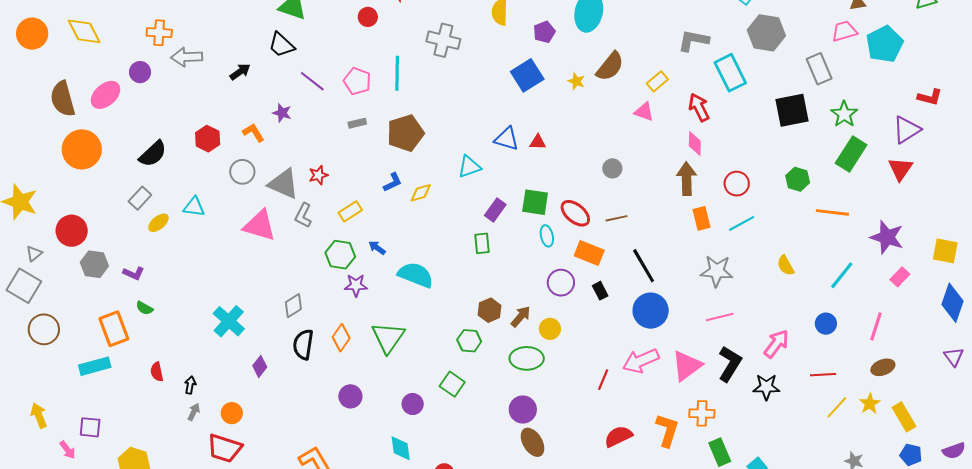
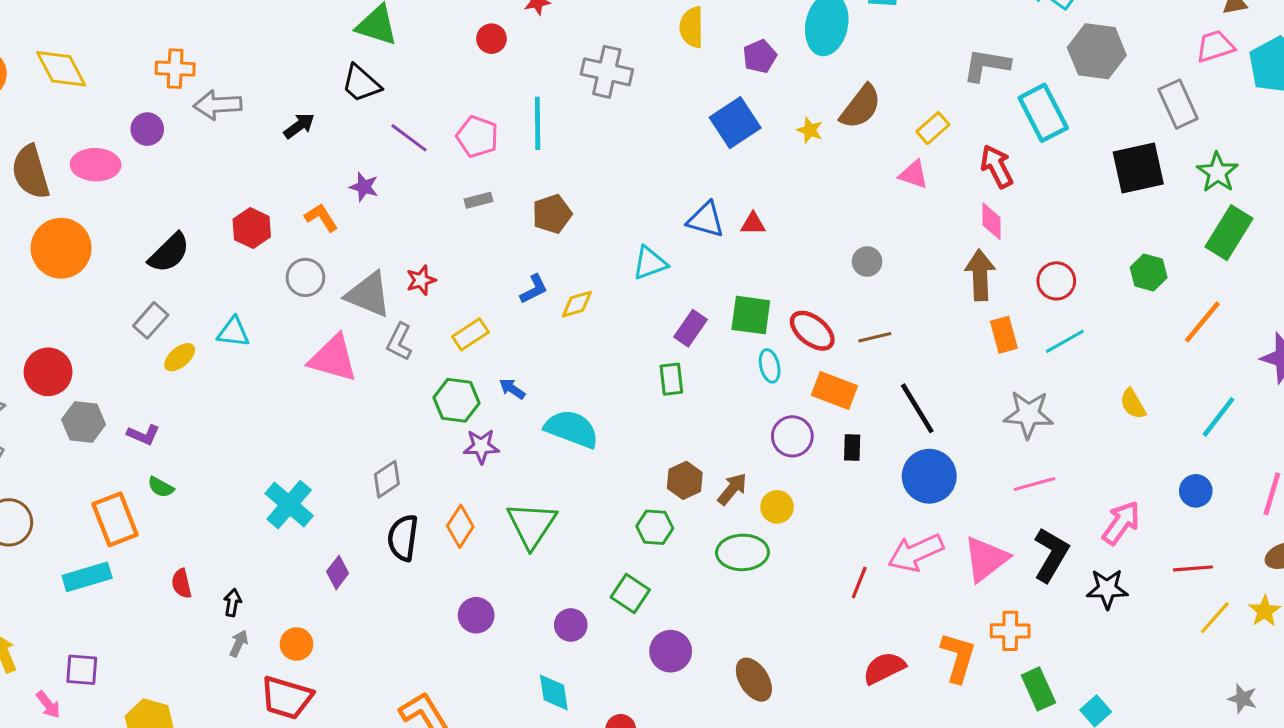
pink ellipse: (106, 95) -> (96, 165), turned 44
brown pentagon: (405, 133) -> (552, 214), size x0.7
orange line: (832, 212) -> (1202, 322), turned -56
black rectangle: (600, 291) -> (852, 448), turned 30
purple circle: (523, 410) -> (671, 651), moved

